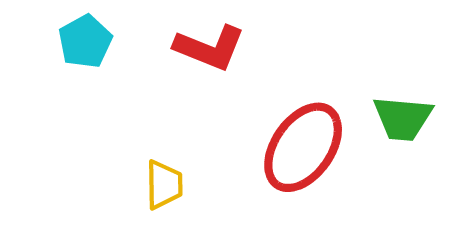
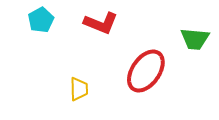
green trapezoid: (403, 118) -> (195, 39), moved

